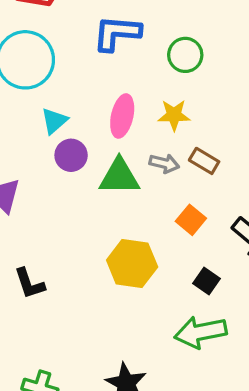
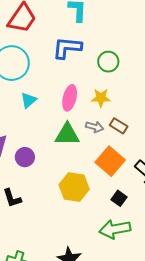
purple circle: (71, 155) -> (25, 157), moved
orange square: (191, 220) -> (110, 161), size x1.6

